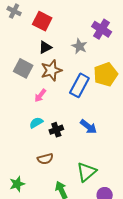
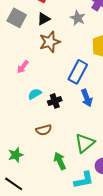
gray square: (23, 68) -> (17, 18), moved
blue rectangle: (79, 85) -> (78, 72), moved
pink arrow: (40, 96) -> (23, 67), moved
blue arrow: (88, 127) -> (87, 98), turned 30

